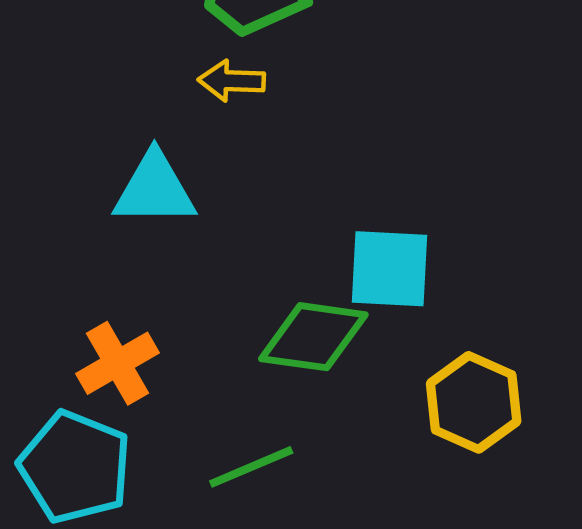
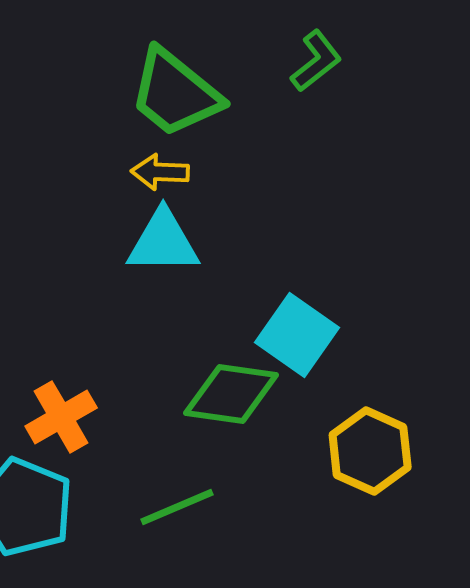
cyan triangle: (154, 189) -> (163, 242), moved
cyan square: (390, 269) -> (297, 335), turned 32

